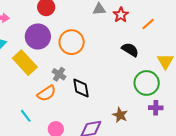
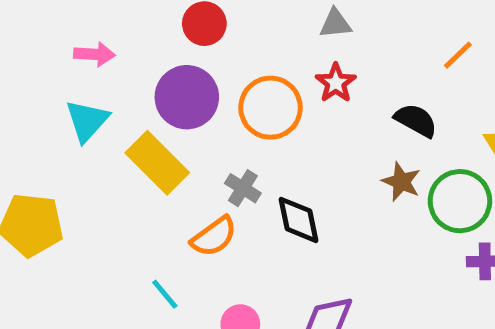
red star: (121, 15) -> (336, 83), moved
brown star: (120, 115) -> (401, 182), moved

